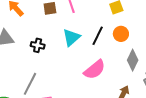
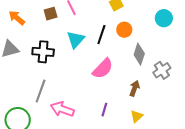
black cross: (38, 45) -> (43, 52), size x1.5

